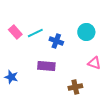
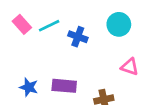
purple rectangle: (46, 66) -> (64, 86), moved
blue star: (11, 77) -> (29, 87), moved

